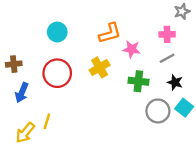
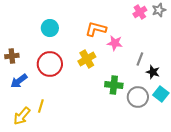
orange L-shape: (110, 33) -> (96, 29), turned -150
pink cross: (167, 34) -> (140, 12), moved, turned -32
gray line: (167, 58) -> (140, 59), moved, turned -40
green cross: (138, 81) -> (114, 85), moved
blue arrow: (22, 93) -> (19, 81), turned 30

